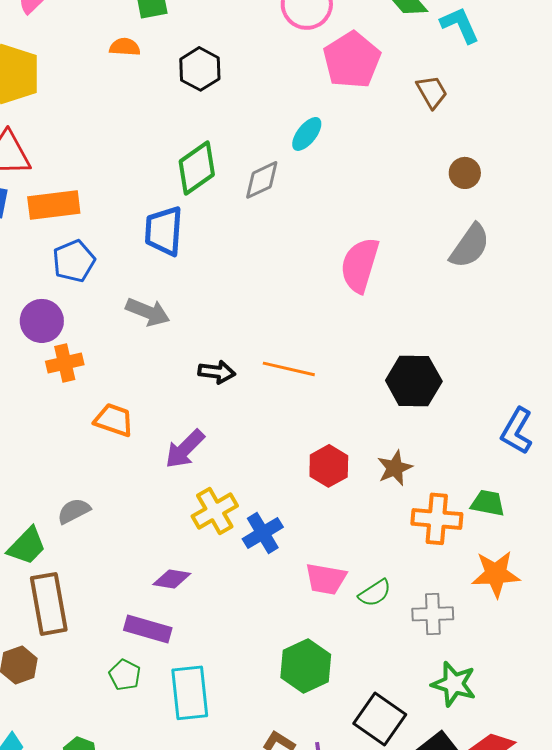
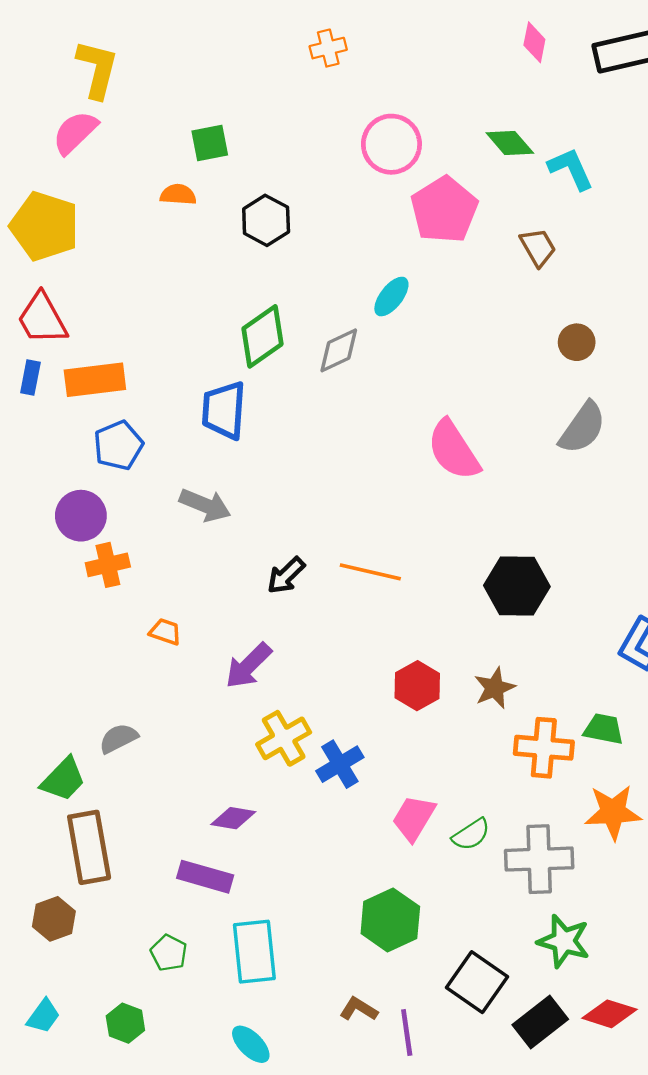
pink semicircle: (360, 265) -> (454, 450), turned -50
black arrow: (217, 372) -> (286, 575), turned 129
orange trapezoid: (114, 420) -> (165, 632), size x0.7
pink trapezoid: (326, 579) -> (414, 818), turned 111
gray cross: (433, 614) -> (539, 859), size x1.4
green pentagon: (125, 675) -> (169, 953), moved

